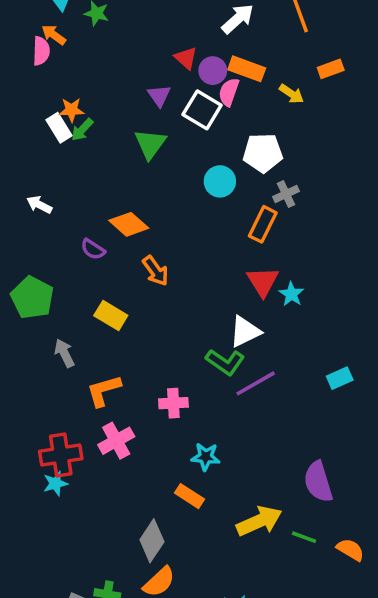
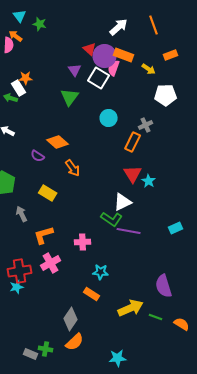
purple circle: (213, 71) -> (105, 56), size x1.5
green arrow: (82, 130) -> (11, 98), moved, turned 64
white pentagon: (263, 153) -> (166, 95), moved
purple line: (256, 383) -> (129, 231), turned 40

